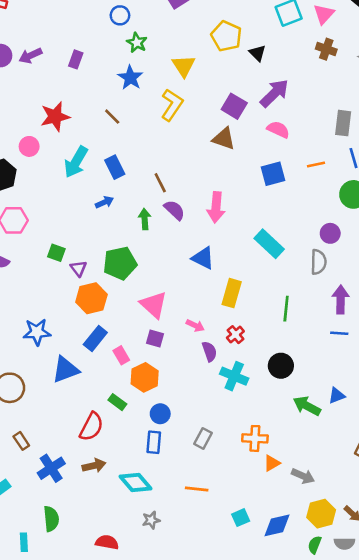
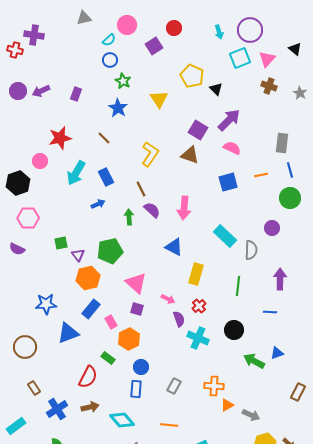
yellow L-shape: (172, 105) -> (150, 154), moved
green square: (56, 253) -> (61, 243), turned -32
gray semicircle: (319, 262) -> (251, 250), moved
blue line: (339, 333) -> (270, 312), moved

